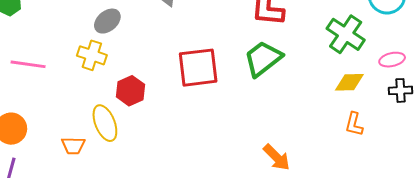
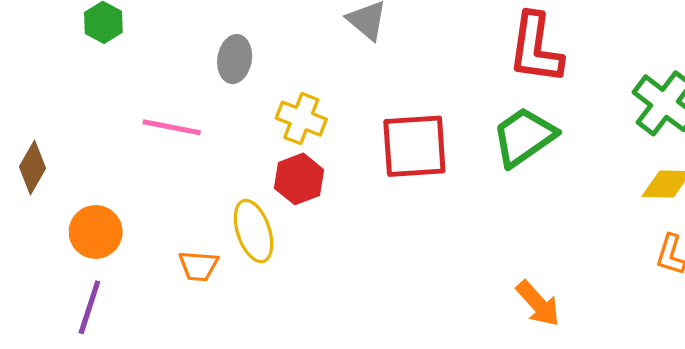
gray ellipse: (107, 21) -> (235, 59), moved, turned -44
yellow cross: (92, 55) -> (301, 119), moved
pink line: (28, 64) -> (172, 127), moved

